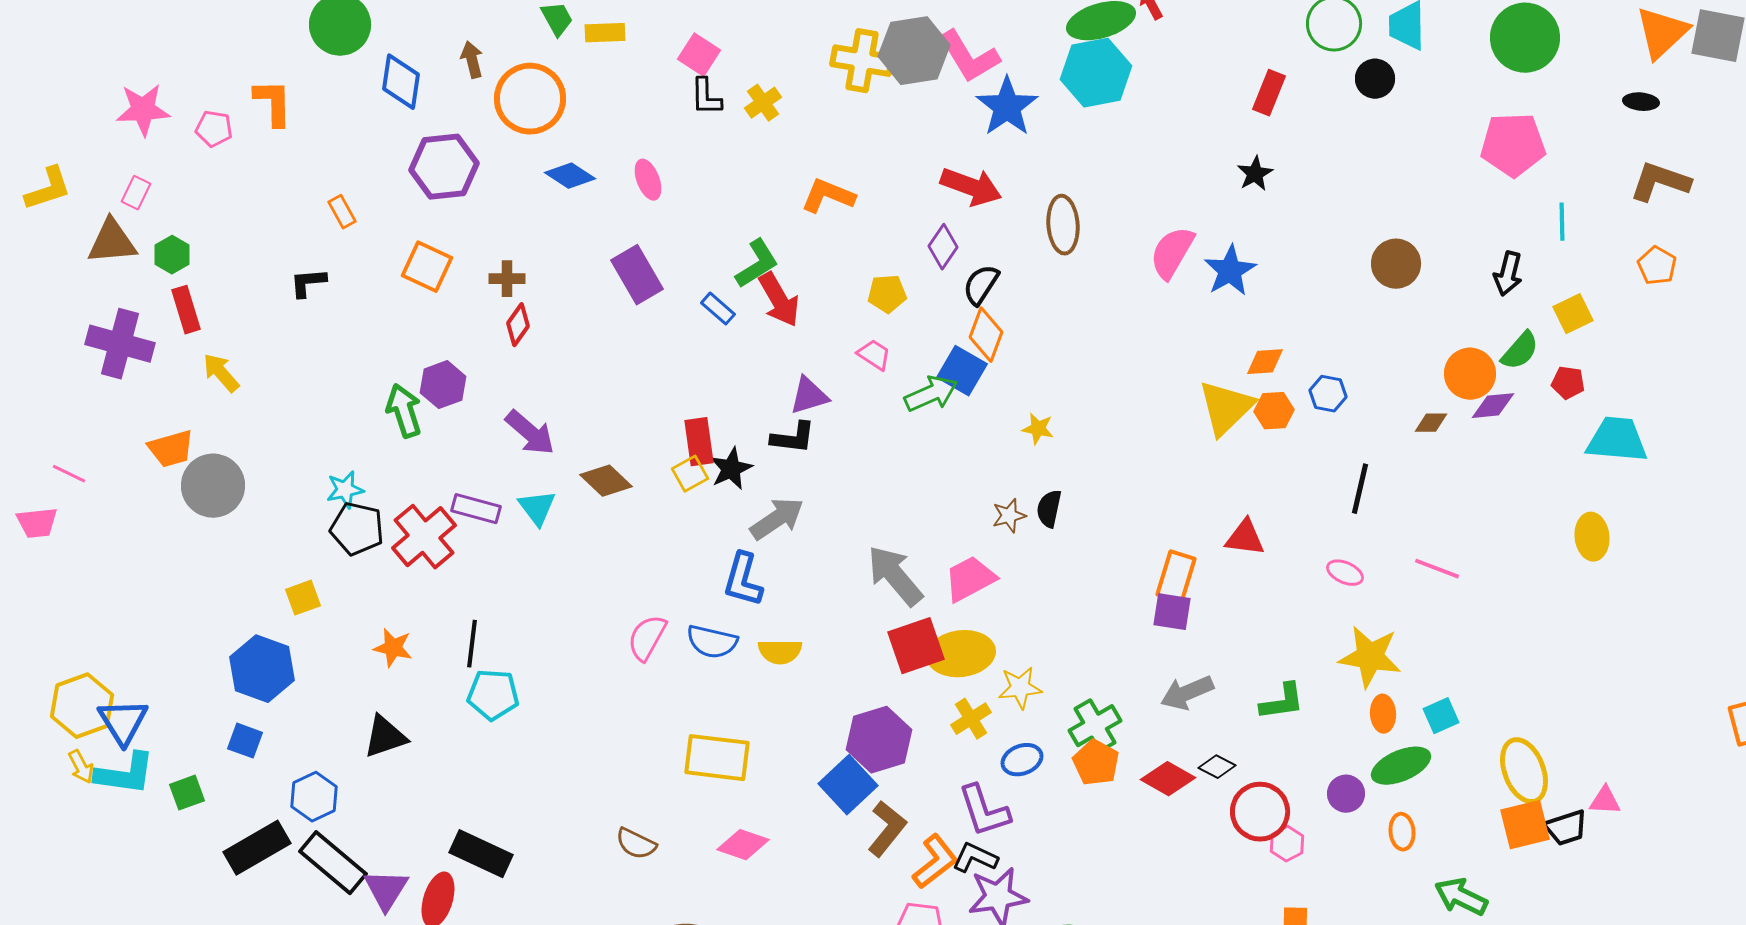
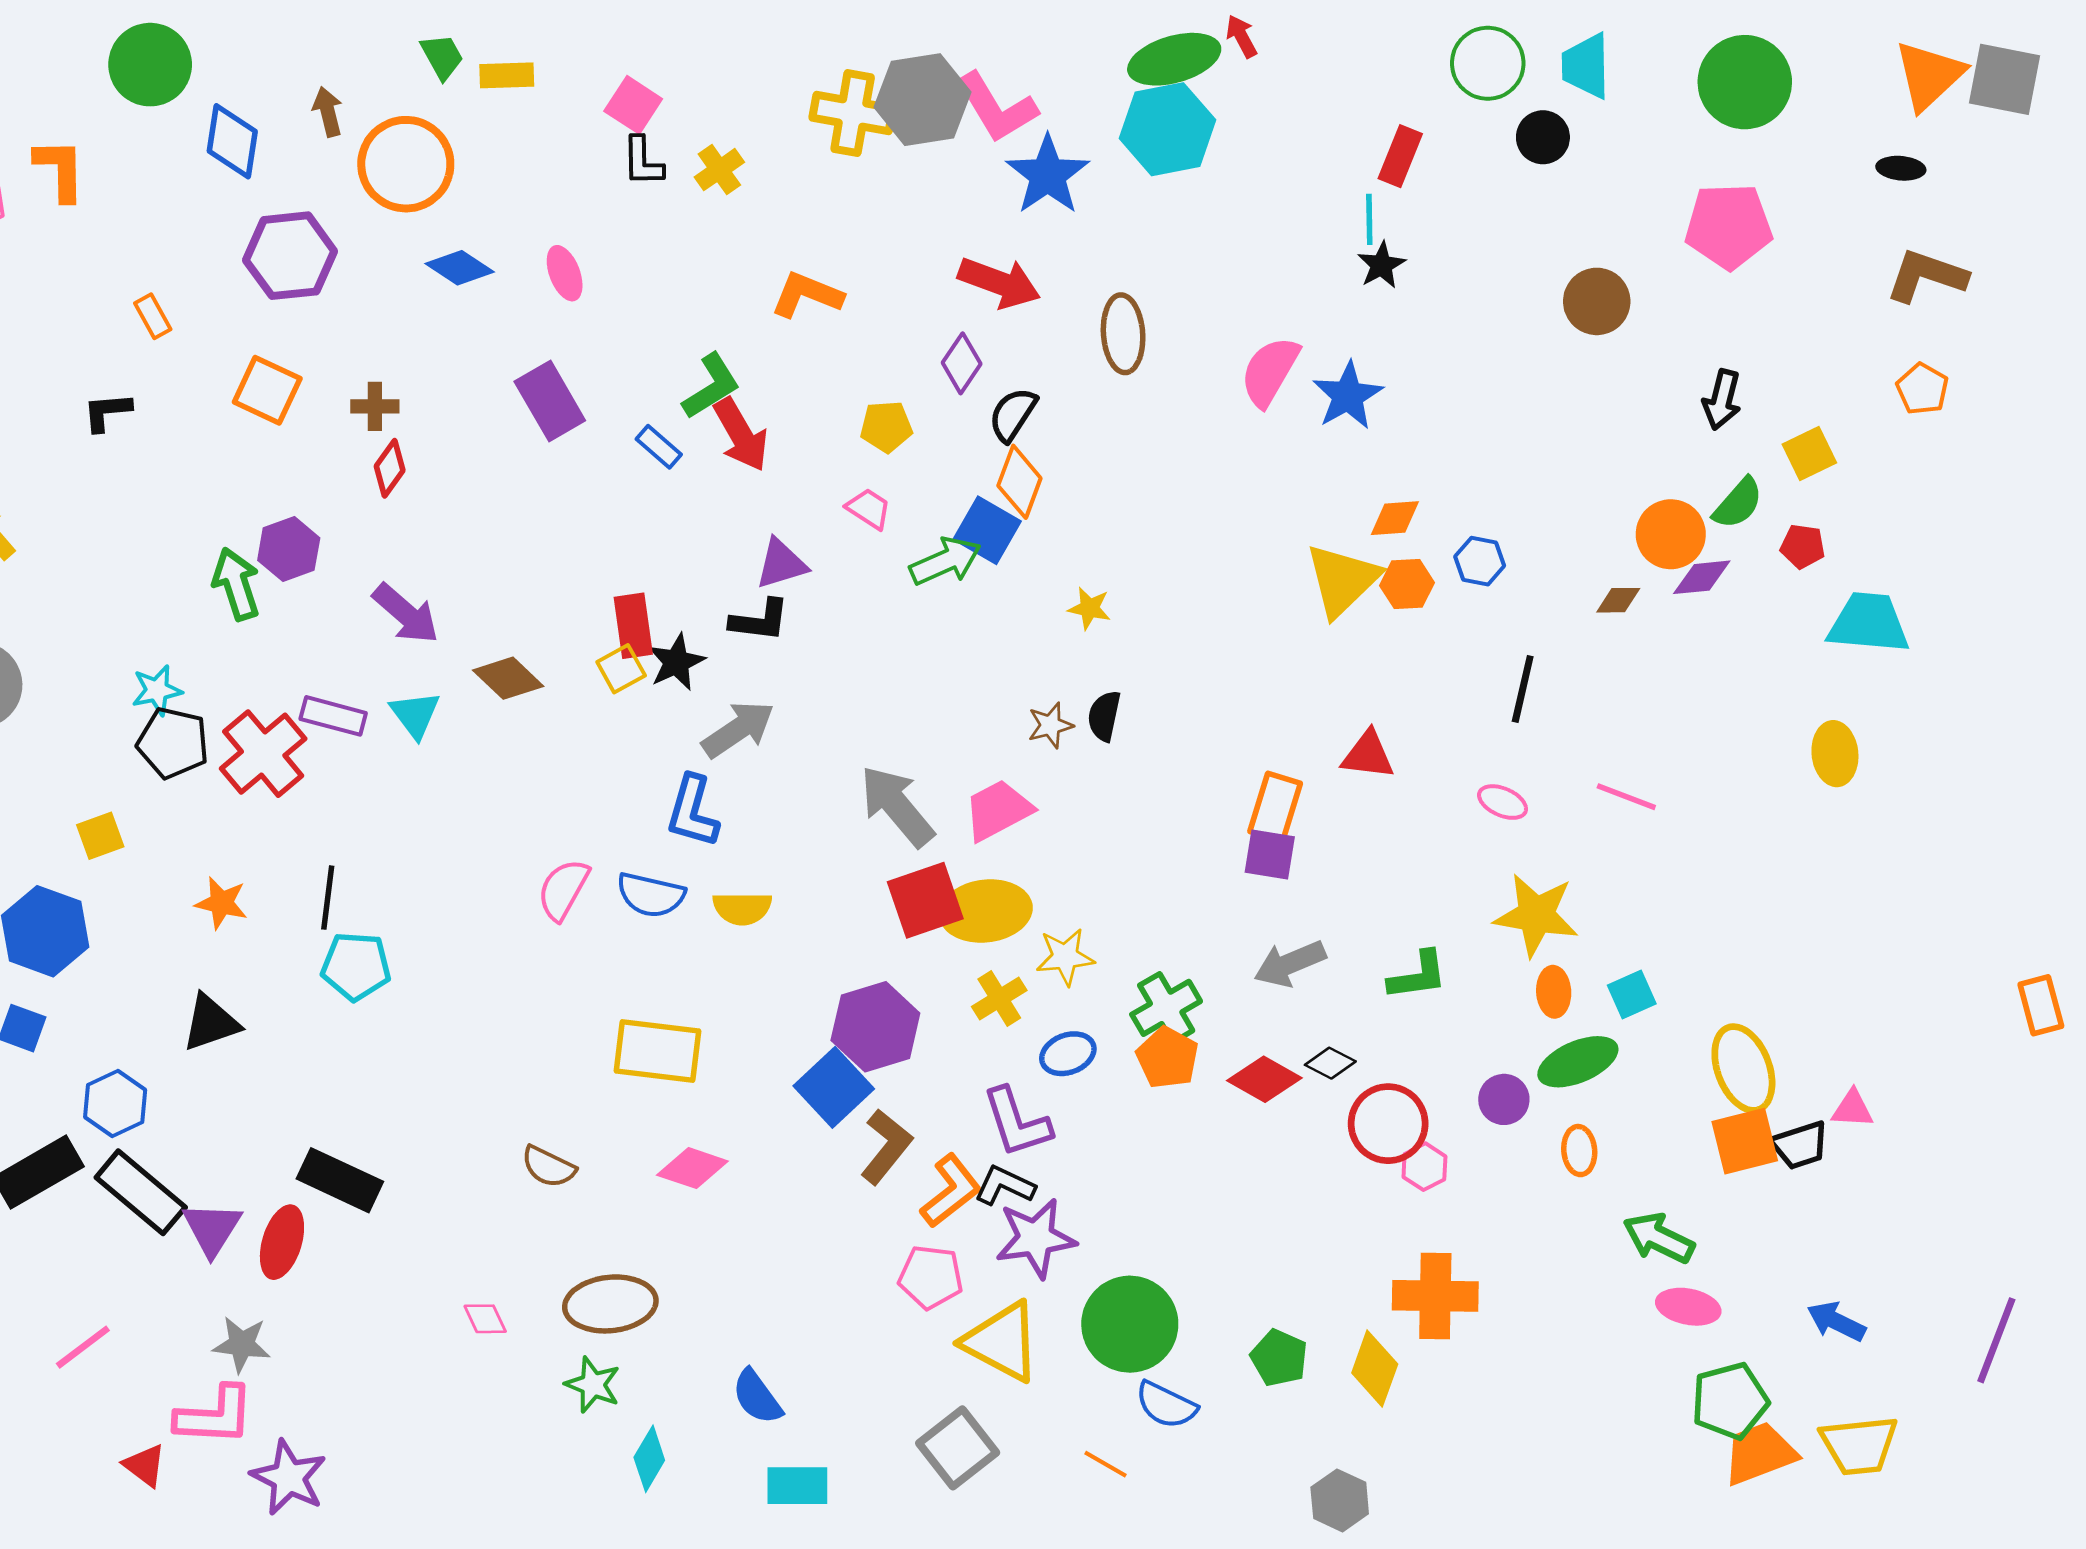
cyan line: (1562, 222) -> (1369, 219), moved
brown circle: (1396, 264) -> (1597, 301), moved

